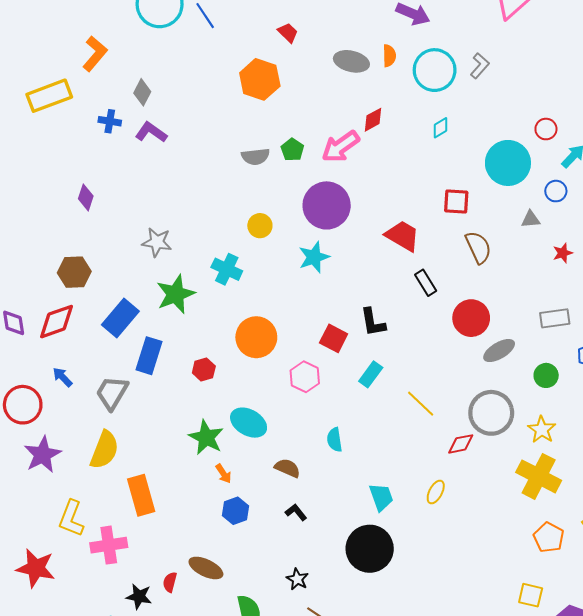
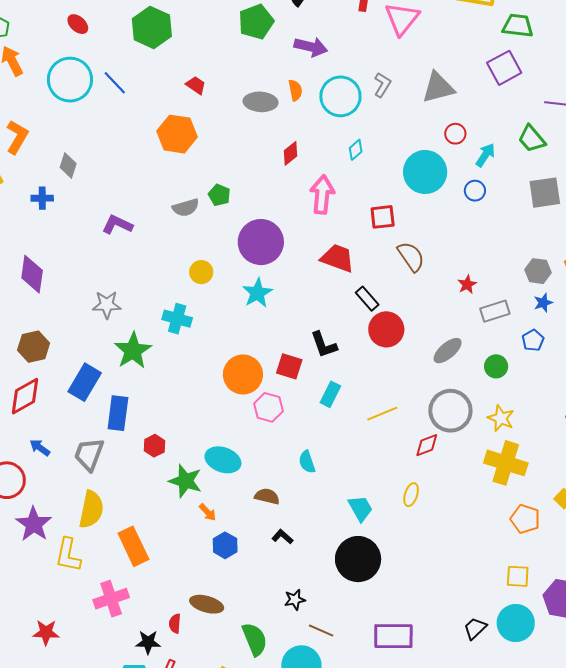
purple L-shape: (151, 132) -> (117, 225), moved
pink arrow: (341, 147) -> (322, 195), moved, turned 141
purple diamond: (86, 197) -> (32, 274), size x1.5
gray triangle: (531, 219) -> (438, 88), moved, size x1.8
red star: (563, 253) -> (467, 284), moved
red circle: (471, 318) -> (386, 329), moved
orange circle: (256, 337) -> (243, 374), moved
red hexagon: (204, 369) -> (154, 446), moved
yellow line: (421, 404) -> (382, 414), turned -56
yellow L-shape: (71, 518) -> (68, 555), moved
red star: (36, 568) -> (46, 632), size x0.7
black star: (297, 579) -> (295, 600), turned -30

